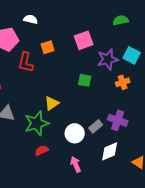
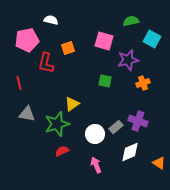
green semicircle: (121, 20) -> (131, 21), moved
pink square: (84, 40) -> (104, 41), turned 36
cyan square: (132, 55) -> (152, 39), moved

